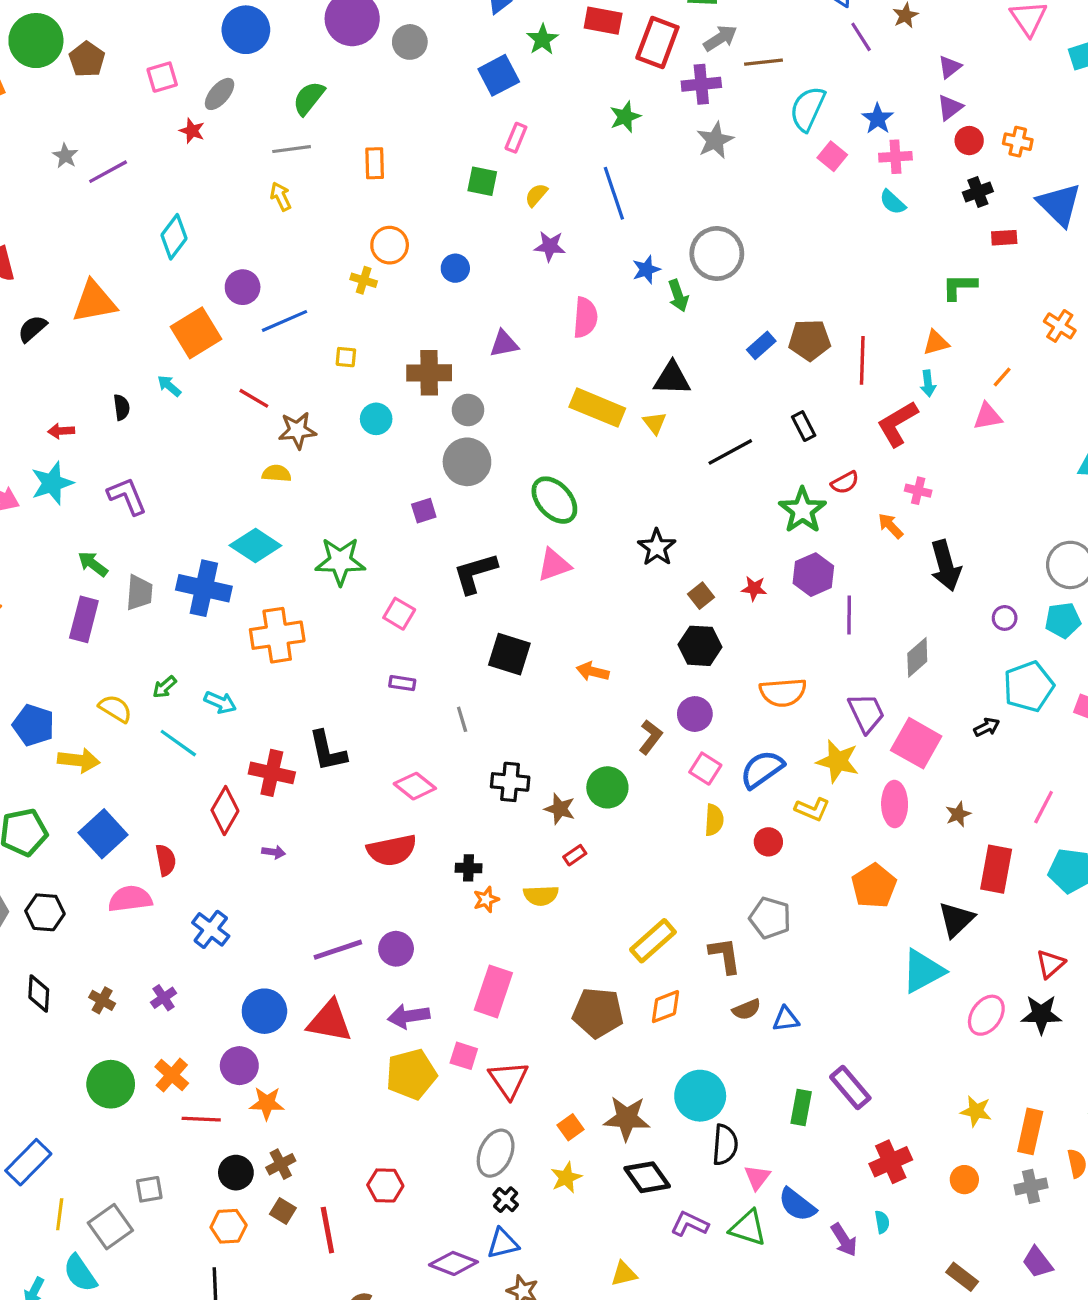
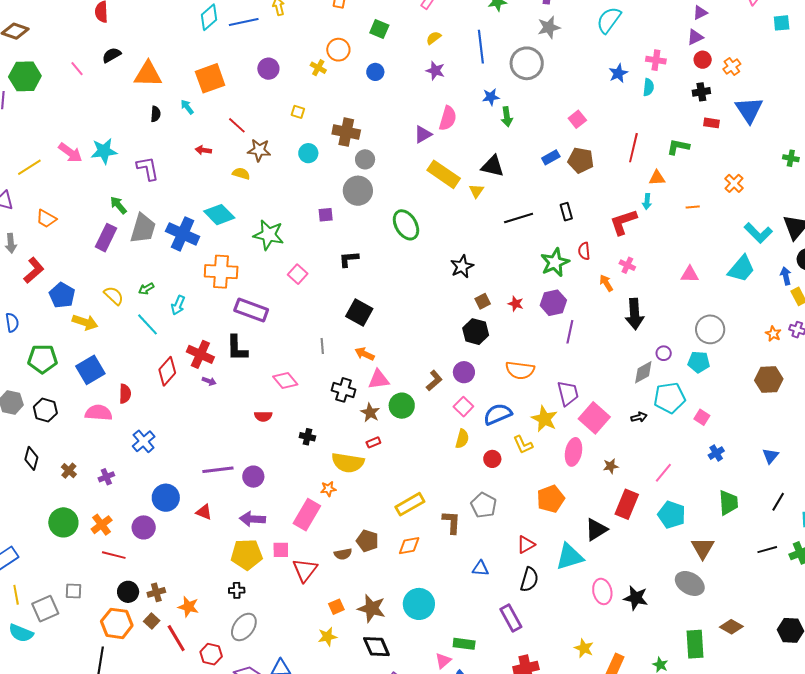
blue star: (878, 119) -> (618, 73), moved
orange cross: (1018, 142) -> (732, 66), turned 30
pink square: (832, 156) -> (577, 119), moved
green square: (482, 181) -> (379, 29), moved
cyan semicircle: (893, 202) -> (648, 87), turned -138
gray circle: (717, 254) -> (527, 63), moved
purple circle: (243, 287) -> (268, 69), moved
orange triangle: (94, 302) -> (148, 74), moved
blue line: (284, 321) -> (244, 22), moved
purple triangle: (504, 344) -> (423, 134), moved, turned -30
red line: (862, 360) -> (633, 148), moved
orange line: (1002, 377) -> (693, 207), turned 32
pink triangle: (988, 416) -> (690, 274), moved
red arrow: (61, 431) -> (203, 150), moved
red semicircle: (845, 483) -> (584, 251), turned 102
pink triangle: (554, 565) -> (379, 380), moved
black L-shape: (475, 573) -> (349, 259), size x0.7
gray trapezoid: (139, 593) -> (143, 228), size x1.4
gray diamond: (917, 657) -> (643, 372), moved
orange arrow: (593, 672) -> (365, 354), moved
purple rectangle: (402, 683) -> (251, 310), moved, size x2.0
cyan arrow: (220, 702) -> (178, 305), turned 78
yellow L-shape: (812, 809) -> (523, 445), turned 30
red semicircle: (392, 850) -> (263, 416), size x0.6
purple arrow: (274, 852) -> (209, 381), moved
yellow semicircle: (541, 895) -> (348, 463), size x1.5
orange star: (486, 900) -> (328, 489), moved
red triangle: (1050, 964) -> (526, 544), moved
brown semicircle: (747, 1009) -> (343, 554), moved
brown pentagon: (598, 1013) -> (367, 541), size x0.7
pink ellipse: (986, 1015) -> (602, 591), turned -60
red triangle: (330, 1021) -> (204, 512), size x0.6
pink square: (464, 1056) -> (281, 550), turned -30
orange star: (267, 1103) -> (188, 607), moved
green rectangle: (801, 1107) -> (464, 644), moved, turned 75
black semicircle: (725, 1145) -> (529, 579), moved
gray ellipse: (496, 1153) -> (244, 627), moved
red hexagon: (385, 1185) -> (211, 654), moved
black cross: (506, 1200) -> (237, 590), moved, turned 35
yellow line: (60, 1214) -> (16, 595), turned -30
orange hexagon: (229, 1226) -> (117, 623), size x1.4
red line: (327, 1230) -> (176, 638), turned -32
cyan semicircle: (80, 1273) -> (21, 633), turned -45

